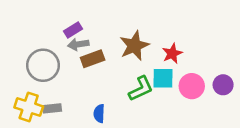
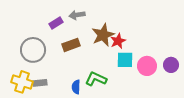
gray arrow: (78, 44) -> (77, 15), moved
red star: (172, 53) -> (118, 41), moved
green L-shape: (141, 89) -> (96, 79), moved, turned -130

